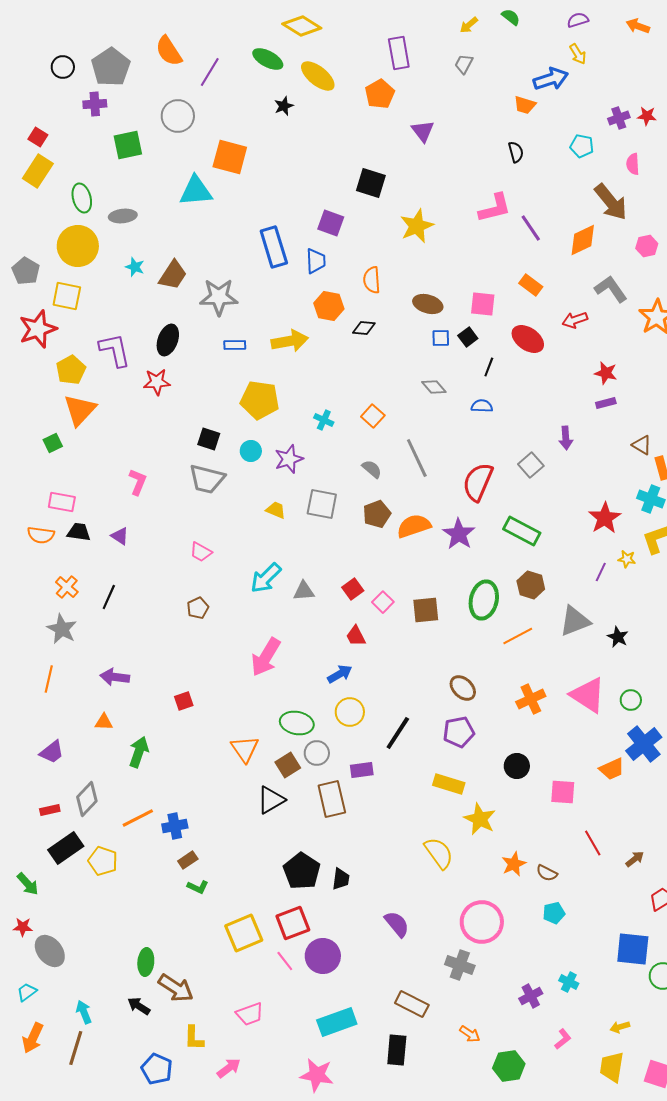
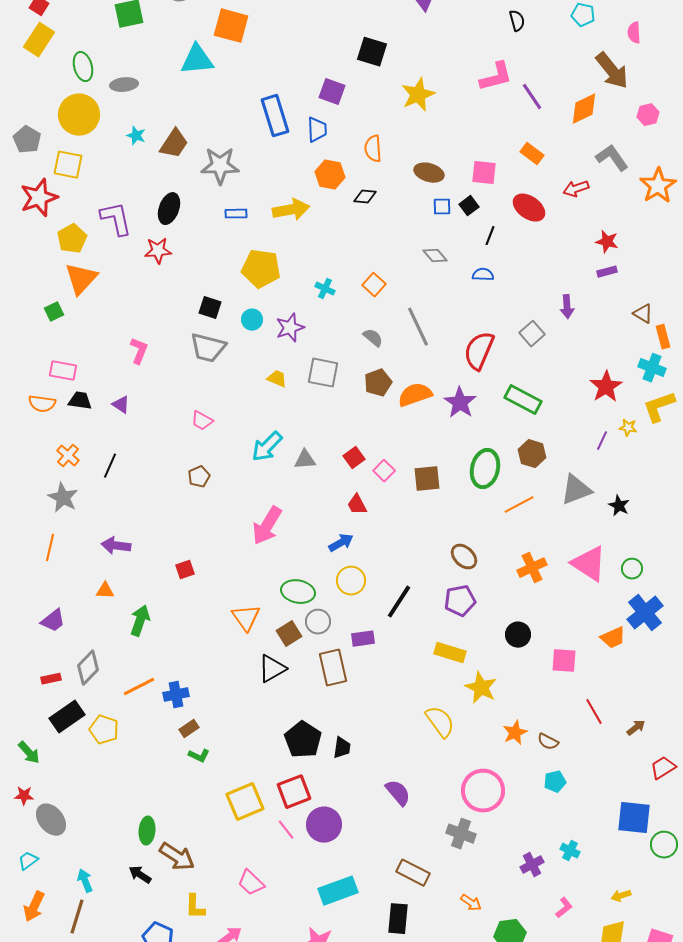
pink trapezoid: (250, 1014) -> (251, 883), turned 64

